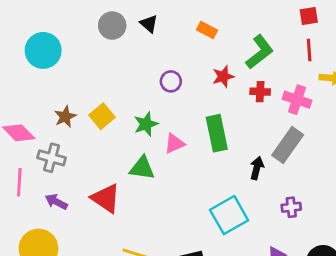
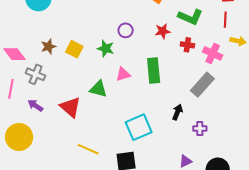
green L-shape: (260, 52) -> (190, 17), turned 55
yellow square: (102, 116) -> (74, 49), turned -30
green star: (146, 124) -> (106, 48), moved, turned 30
black arrow: (257, 168) -> (177, 112), moved
cyan square: (229, 215) -> (139, 127), moved

